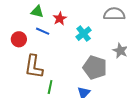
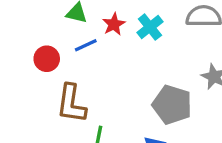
blue line: (43, 31) -> (86, 45), turned -48
cyan cross: (84, 34) -> (150, 27), moved

